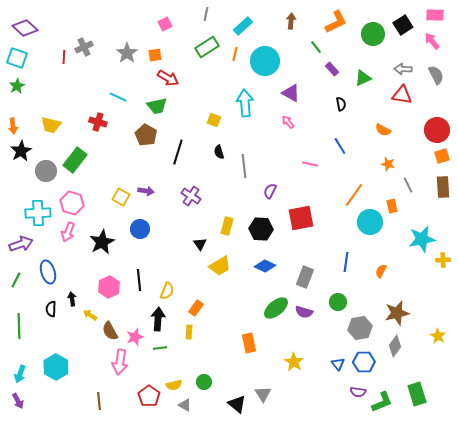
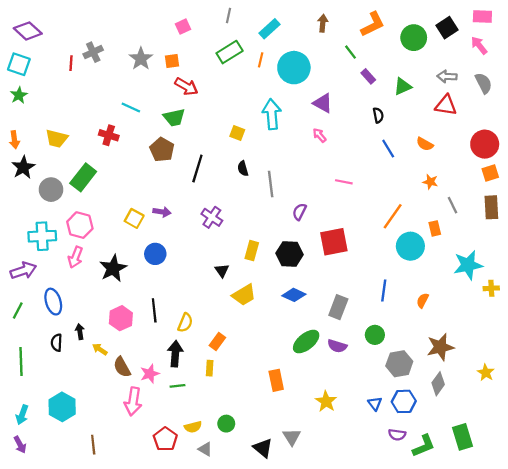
blue line: (340, 146) -> (388, 149), moved
brown line: (99, 401) -> (93, 445), moved

